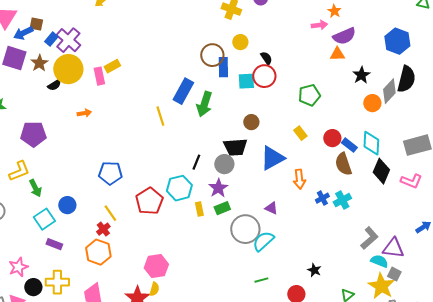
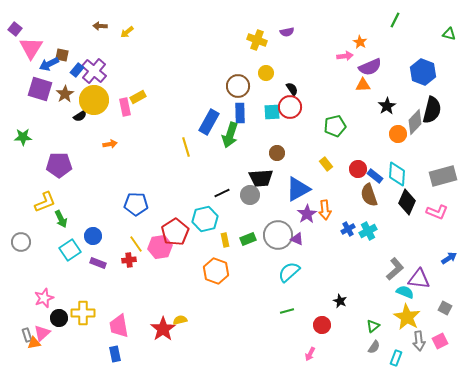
blue rectangle: (223, 67) -> (240, 113), moved
black line: (196, 162) -> (222, 193), turned 42
purple star: (218, 188) -> (307, 214), moved
red cross: (103, 229) -> (129, 260), turned 32
gray circle: (245, 229) -> (278, 235), moved
purple rectangle: (54, 244) -> (98, 263), moved
orange hexagon: (98, 252) -> (216, 271), moved
pink hexagon: (156, 266) -> (160, 247), moved
gray square: (394, 274) -> (445, 308), moved
yellow semicircle: (154, 289) -> (180, 320), turned -120

